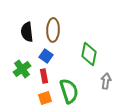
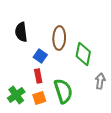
brown ellipse: (53, 30) -> (59, 38), moved
green cross: (22, 69) -> (16, 95), moved

